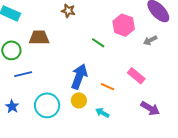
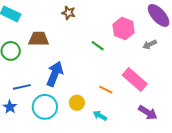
blue line: (23, 74) -> (22, 87), moved
blue arrow: (79, 76) -> (55, 74), moved
pink rectangle: (136, 76) -> (135, 80), size x1.4

